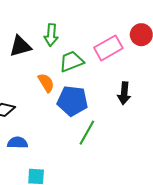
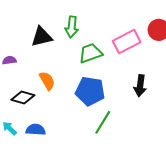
orange semicircle: (46, 83) -> (47, 81), moved

